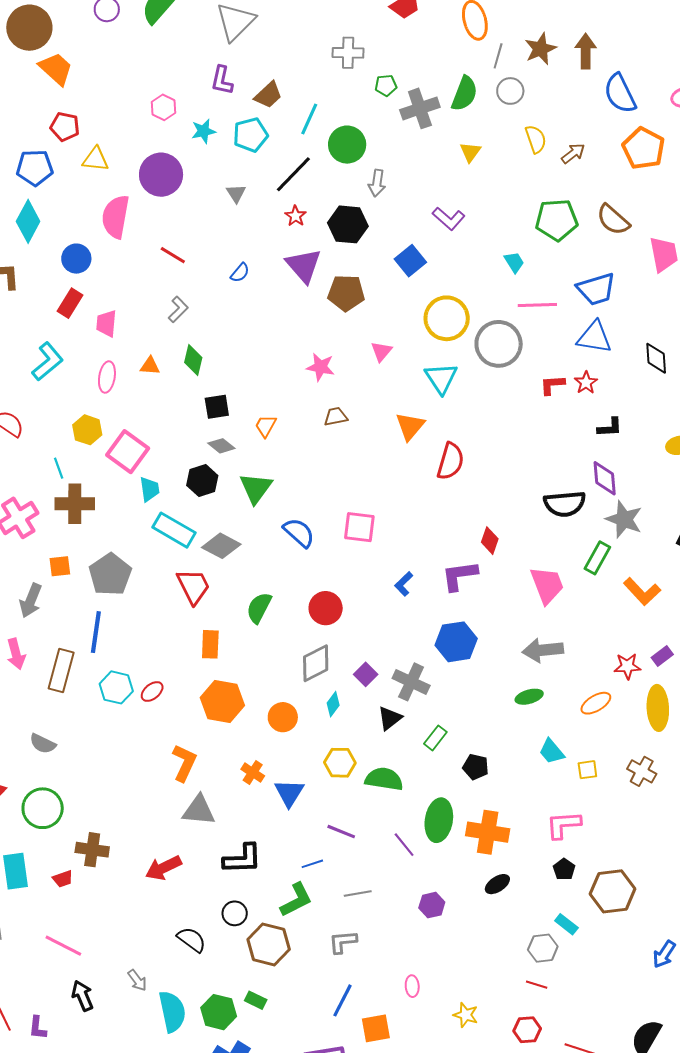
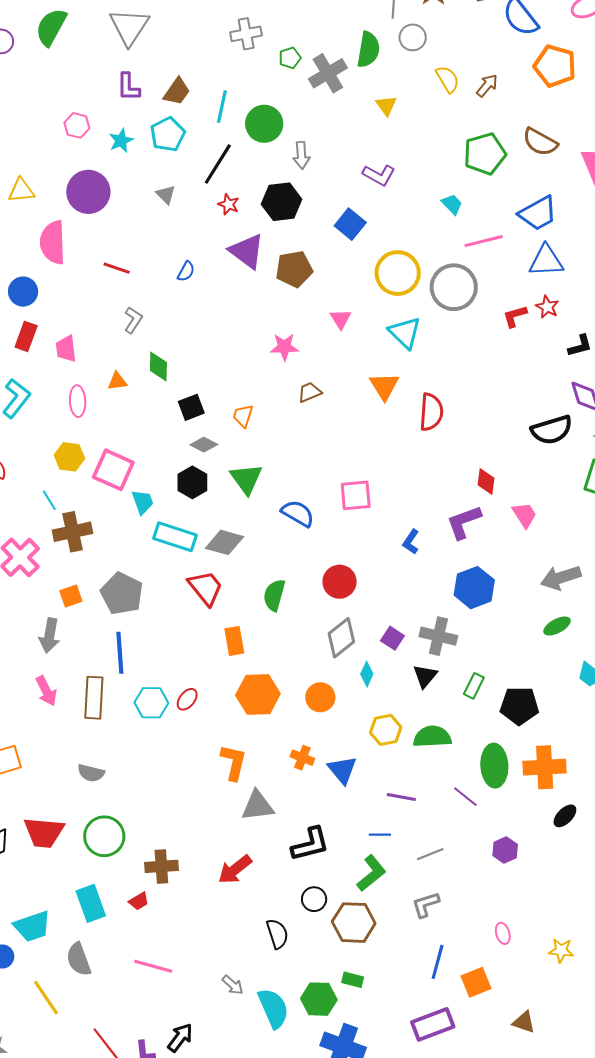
pink trapezoid: (547, 585) -> (524, 515), moved, size x0.7
black pentagon: (476, 767) -> (519, 706), size x1.5
blue line: (312, 864) -> (380, 835), turned 30
black semicircle: (192, 940) -> (277, 934), turned 48
black arrow: (83, 996) -> (180, 1038), moved, turned 72

